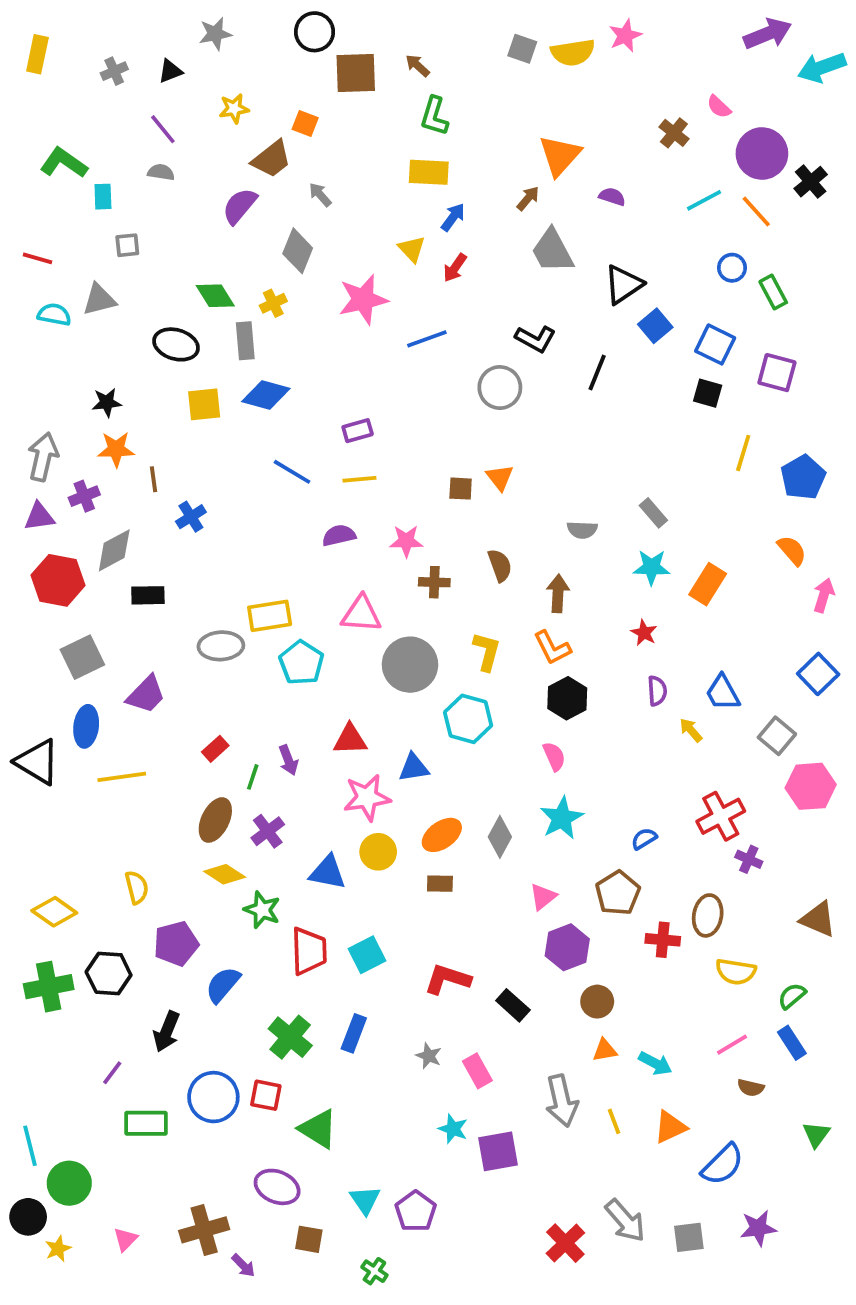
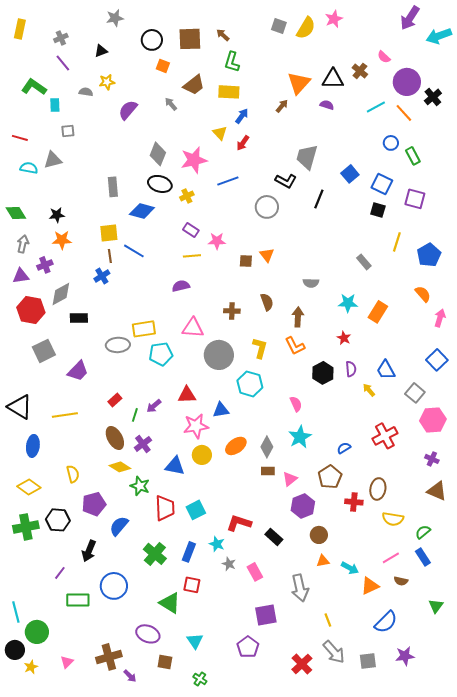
black circle: (315, 32) -> (152, 40), moved
purple arrow: (768, 34) -> (410, 18), turned 145
yellow semicircle: (573, 52) -> (306, 28), turned -50
black triangle: (170, 71) -> (101, 51), moved
yellow star: (234, 109) -> (107, 82), moved
purple line: (163, 129) -> (63, 63), moved
brown trapezoid: (271, 159) -> (194, 85), moved
gray diamond: (298, 251) -> (158, 154), moved
gray trapezoid: (552, 251) -> (307, 157), moved, turned 44
black triangle: (623, 285) -> (333, 79), moved, turned 35
green diamond: (215, 296) -> (16, 213), moved
yellow cross: (273, 303) -> (187, 196), moved
gray rectangle: (245, 341) -> (113, 187), moved
black ellipse: (176, 344) -> (160, 184), moved
yellow square: (204, 404) -> (109, 233), moved
purple rectangle: (358, 431) -> (191, 230), turned 49
gray arrow: (43, 457) -> (23, 244), size x0.7
blue line: (292, 472) -> (134, 251), moved
brown line: (154, 479) -> (110, 256), moved
gray rectangle: (653, 513) -> (364, 262), moved
pink star: (406, 541) -> (217, 241), moved
cyan pentagon: (301, 663) -> (161, 354), turned 30
black hexagon: (567, 698) -> (323, 373), moved
blue ellipse: (86, 726) -> (33, 446), moved
purple arrow: (288, 760) -> (154, 406), turned 70
brown ellipse: (215, 820) -> (115, 438), turned -55
purple cross: (749, 859) -> (432, 459), moved
brown rectangle: (440, 884) -> (268, 471), moved
red square: (266, 1095) -> (192, 585), moved
yellow line: (614, 1121) -> (328, 620), moved
orange triangle: (670, 1127) -> (370, 586), moved
cyan star: (453, 1129) -> (217, 544), moved
purple pentagon: (416, 1211) -> (248, 647), moved

